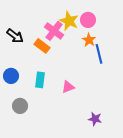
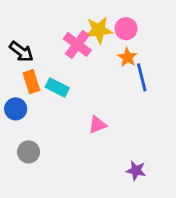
yellow star: (69, 21) -> (99, 30), turned -30
orange rectangle: (42, 46) -> (31, 82), moved, turned 35
cyan rectangle: (40, 80) -> (57, 87), moved, turned -70

